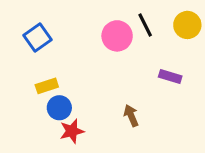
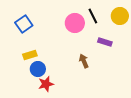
purple rectangle: (170, 76) -> (105, 42), moved
brown arrow: (131, 116) -> (84, 61), moved

